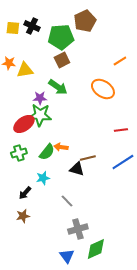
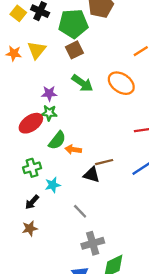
yellow square: (13, 28) -> (18, 13), turned 32
yellow triangle: (25, 70) -> (37, 50), moved, turned -42
green arrow: (58, 87) -> (82, 83), moved
green star: (40, 115) -> (49, 113), size x0.6
green semicircle: (47, 152) -> (57, 140), moved
green cross: (19, 153) -> (32, 168), moved

